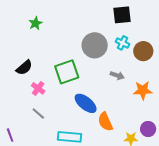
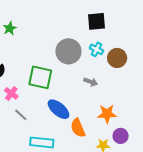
green square: (67, 72) -> (40, 77), turned 30
orange star: (143, 90) -> (107, 114), moved
gray line: (38, 114) -> (21, 115), moved

